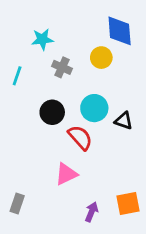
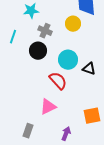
black circle: (52, 112) -> (38, 51), moved
gray rectangle: (17, 203) -> (28, 131), moved
orange square: (128, 203) -> (92, 116), moved

